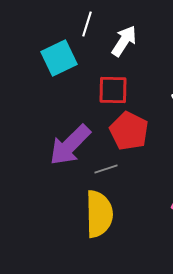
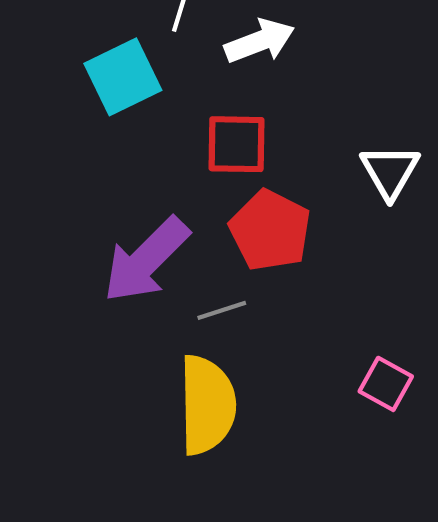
white arrow: (124, 41) -> (260, 41), turned 36

